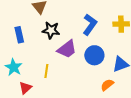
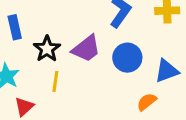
black star: (51, 30) -> (47, 49), moved, turned 30

